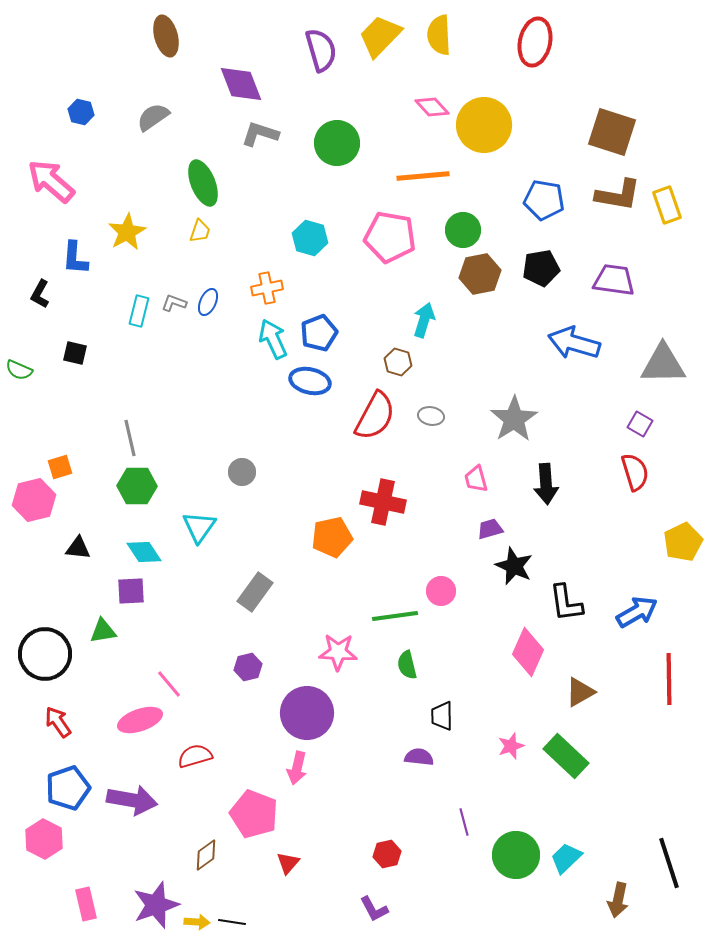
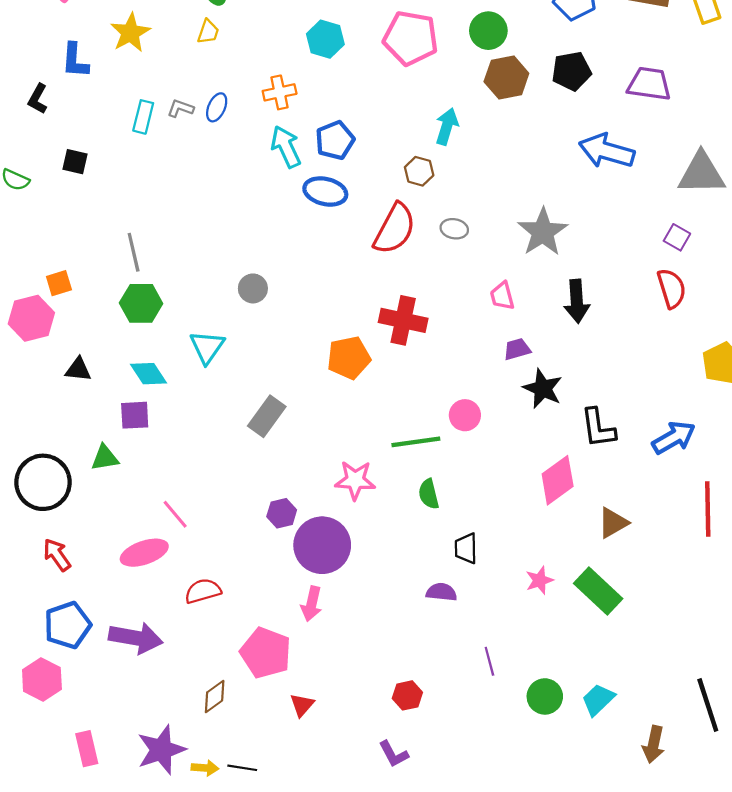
pink diamond: (528, 652) -> (558, 480), turned 30
purple hexagon: (248, 667) -> (282, 513), moved
green circle: (516, 855) -> (545, 696), size x0.7

